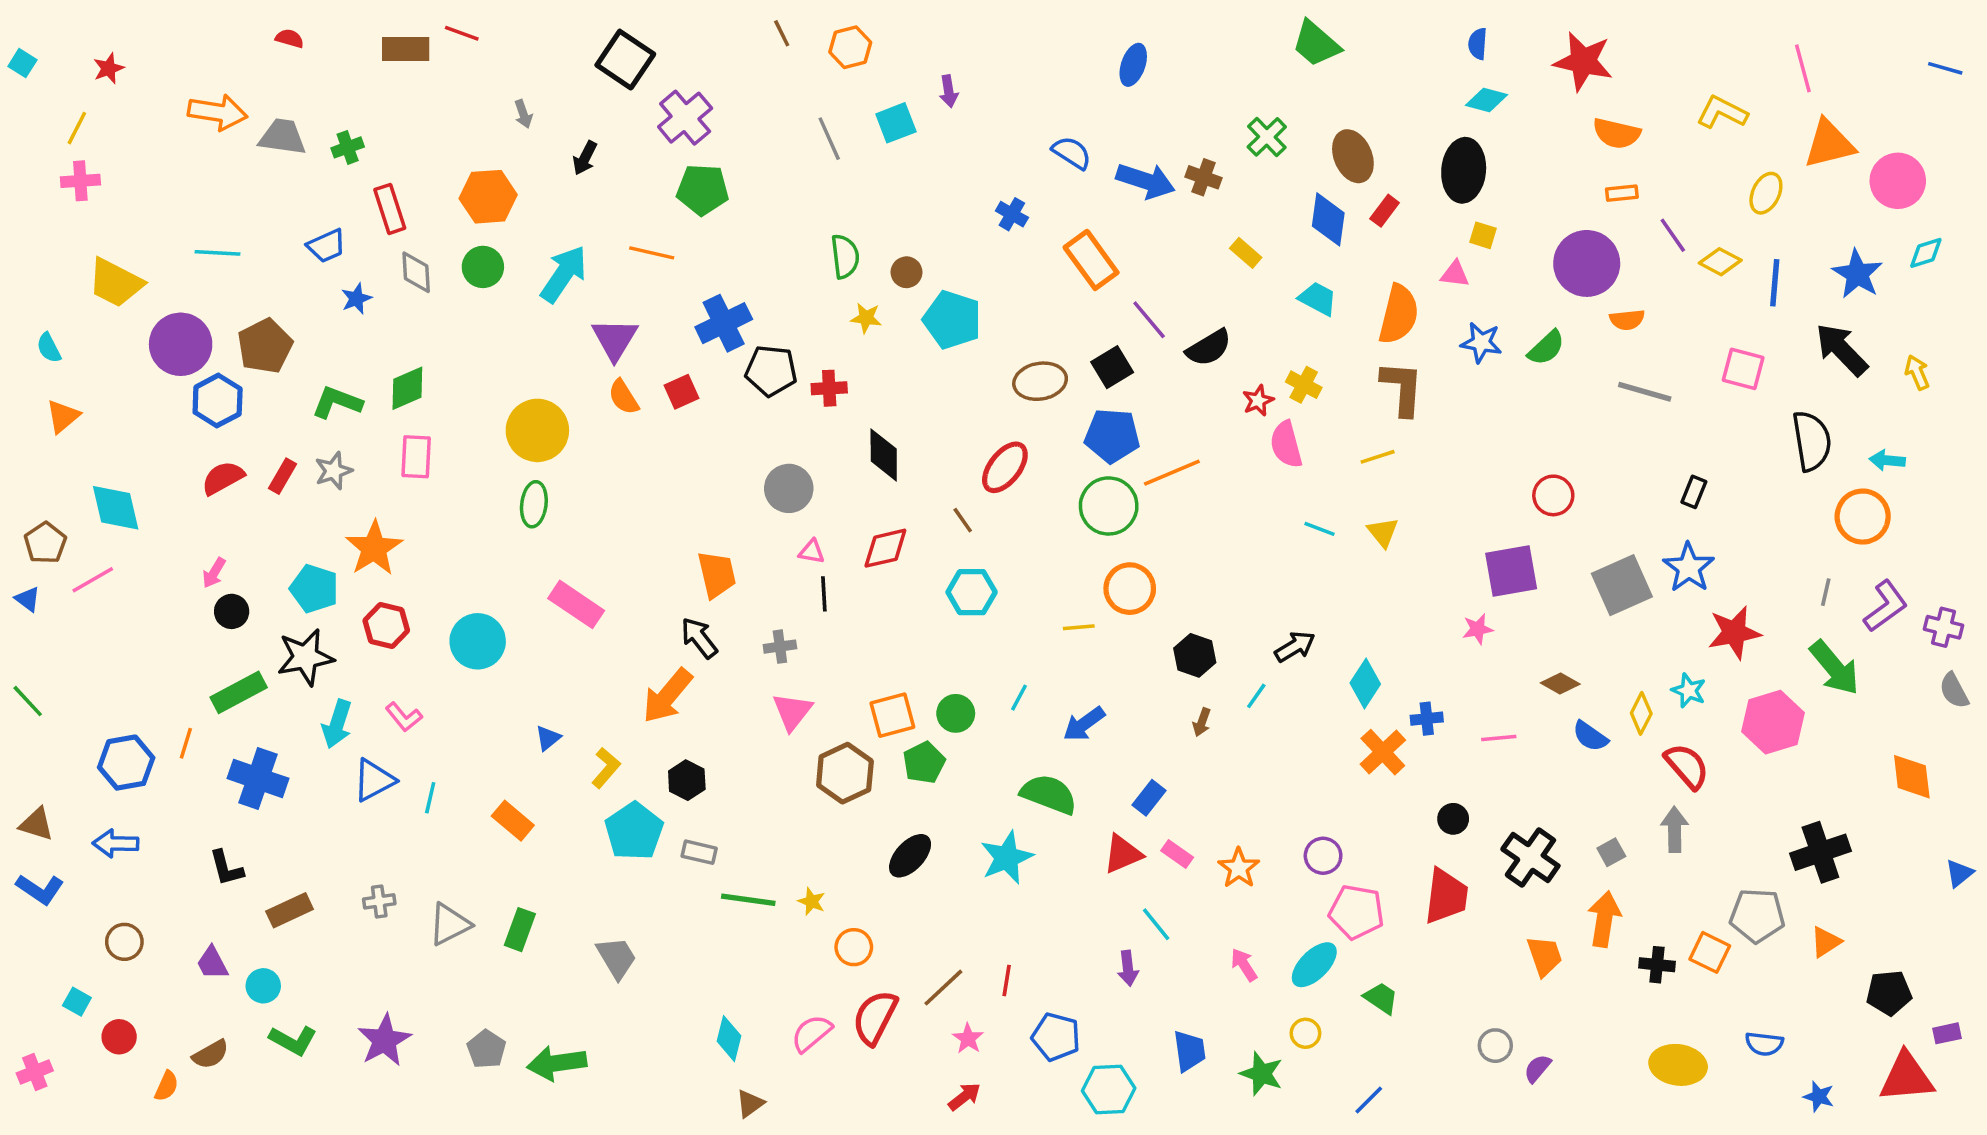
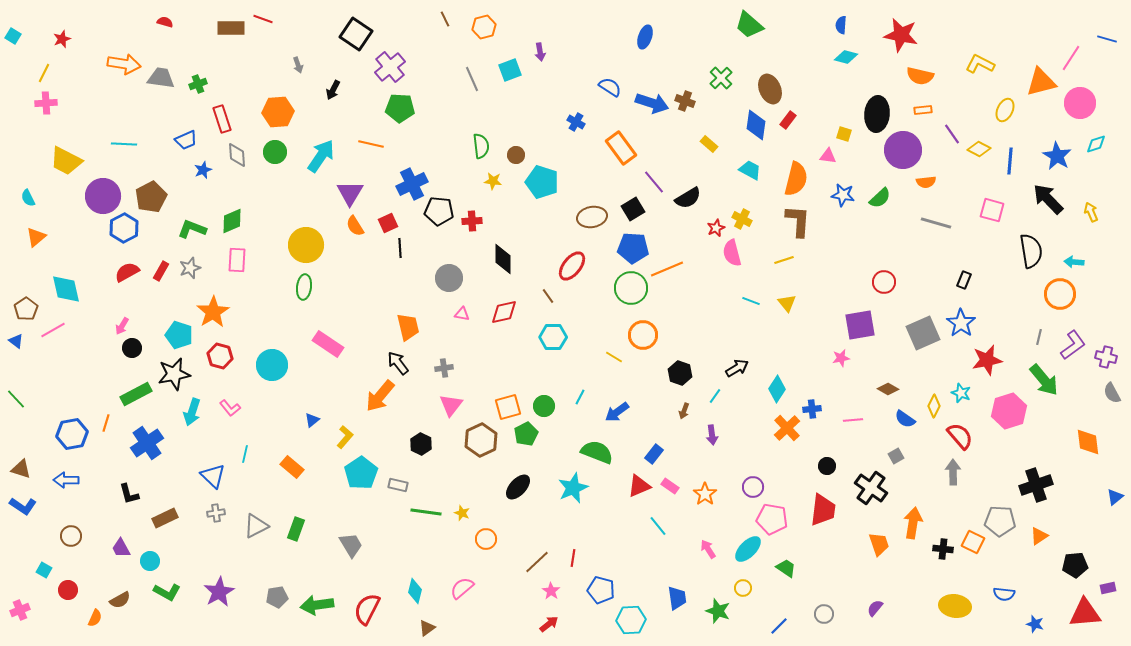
pink line: (1803, 68) -> (1071, 58), moved, turned 48
black ellipse: (1464, 170) -> (877, 114), moved
black line: (824, 594) -> (400, 248), moved
yellow line: (1079, 627) -> (614, 357), turned 36
blue cross: (258, 778) -> (147, 443), turned 36
blue triangle: (374, 780) -> (213, 476), moved, turned -48
black hexagon: (687, 780) -> (421, 444), moved
gray square: (1611, 852) -> (896, 456), moved
purple arrow: (1128, 968) -> (712, 435), moved
red semicircle: (875, 1017) -> (367, 609), moved
gray circle: (1495, 1046) -> (824, 614), moved
gray pentagon: (486, 1049) -> (277, 597), turned 30

